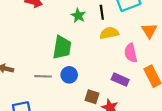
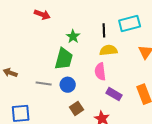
green star: (78, 16) -> (73, 36), moved
pink semicircle: (131, 53) -> (100, 72), moved
brown square: (92, 97) -> (76, 108), moved, turned 32

